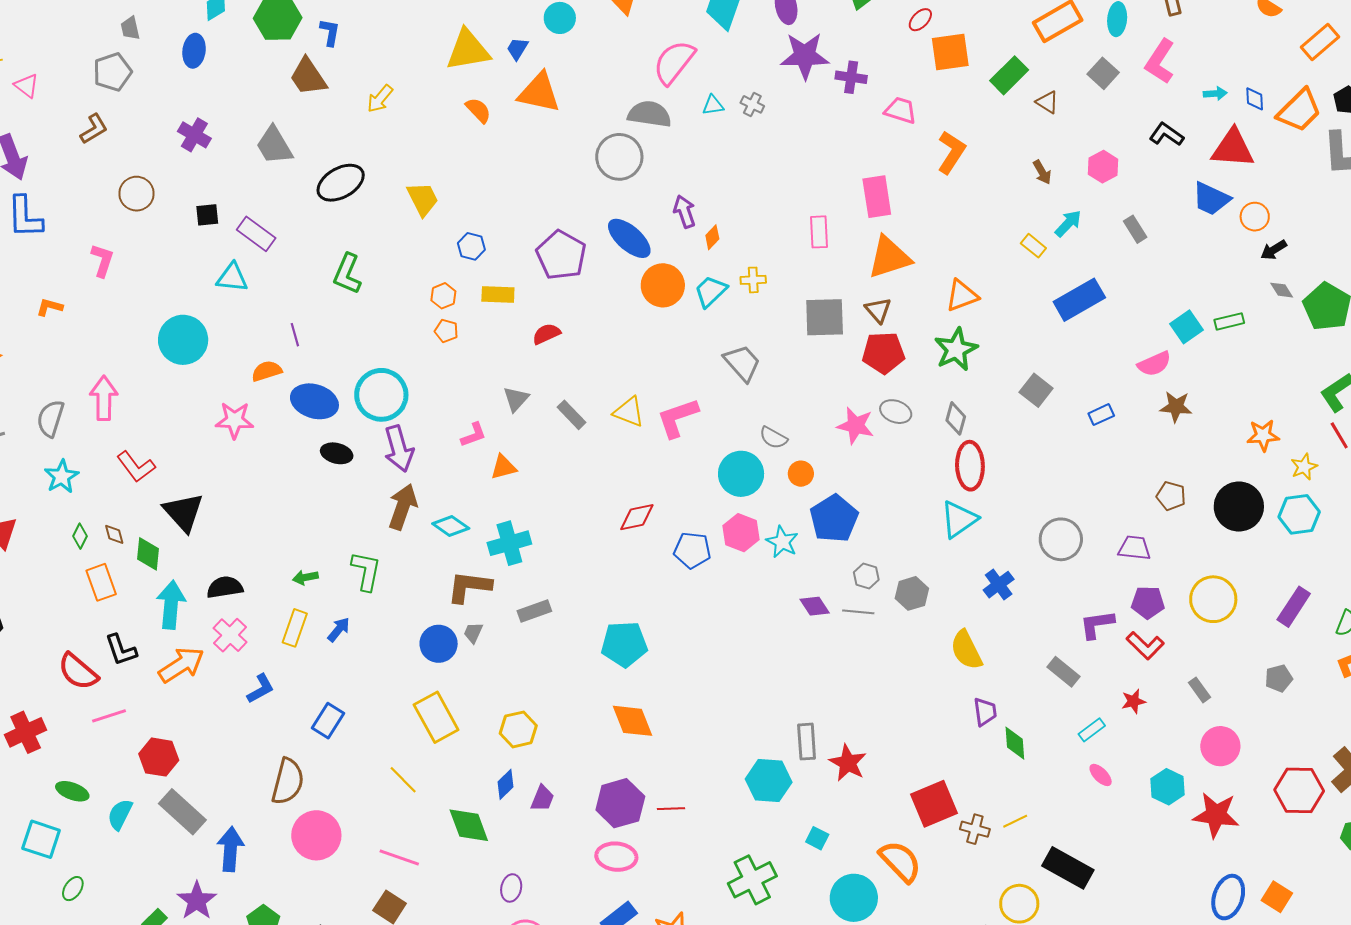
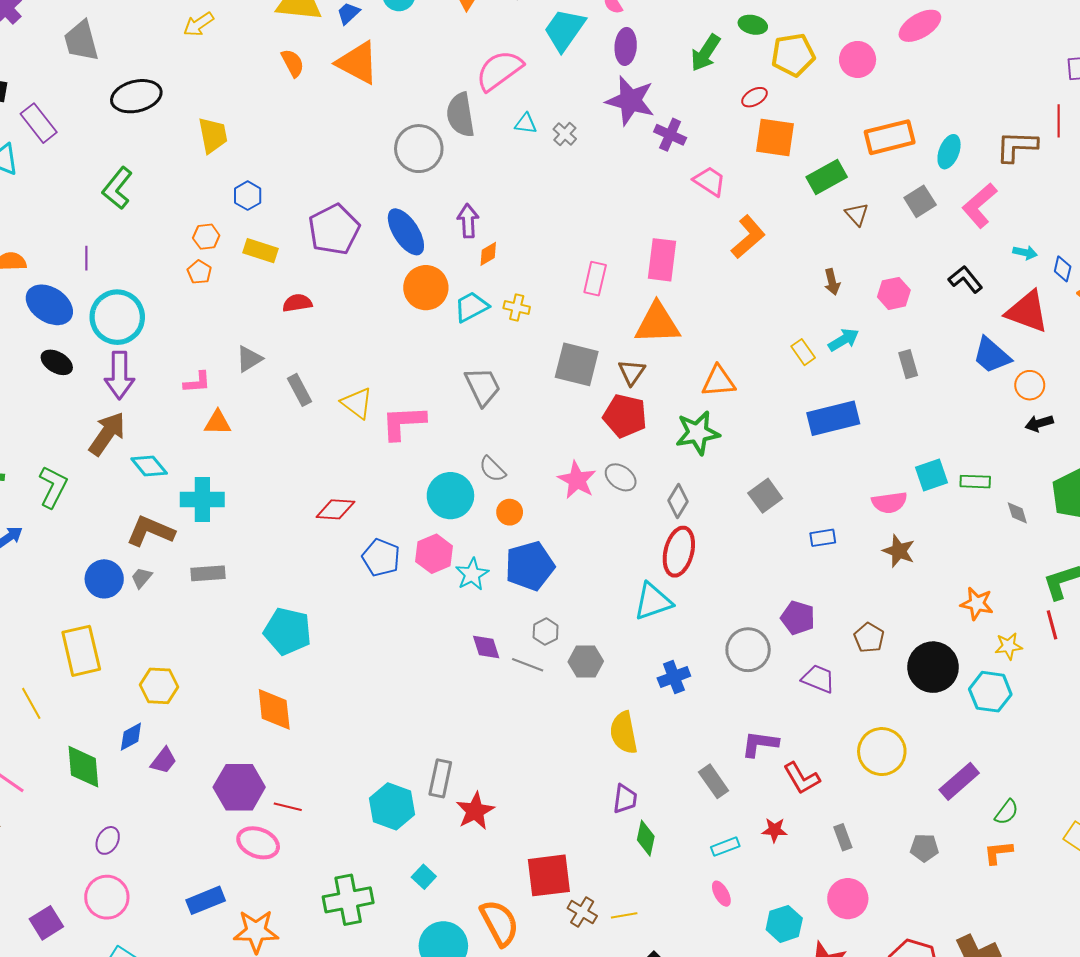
gray semicircle: (649, 114) -> (461, 115), turned -123
gray diamond: (1282, 290) -> (1017, 513), moved
purple line: (295, 335) -> (86, 258), moved
purple pentagon: (1148, 602) -> (798, 618), moved
pink ellipse: (616, 857) -> (258, 843), moved

